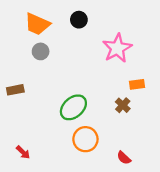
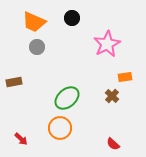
orange circle: (85, 139) -> (60, 128), moved

